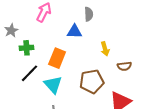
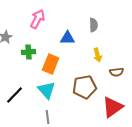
gray semicircle: (89, 14) -> (94, 25), moved
green cross: (27, 48) -> (29, 52), moved
black line: (30, 73) -> (15, 95), moved

